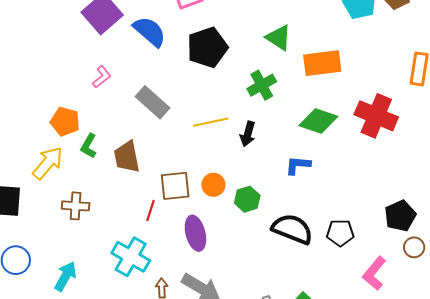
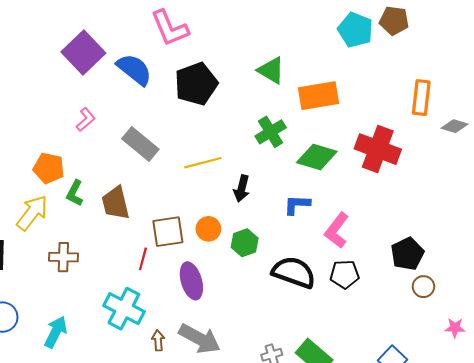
green cross: (262, 85) -> (271, 132), moved
black arrow: (248, 134) -> (242, 188), moved
pink L-shape: (374, 273) -> (337, 230), moved

